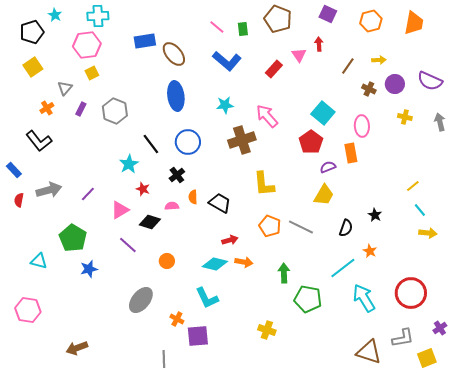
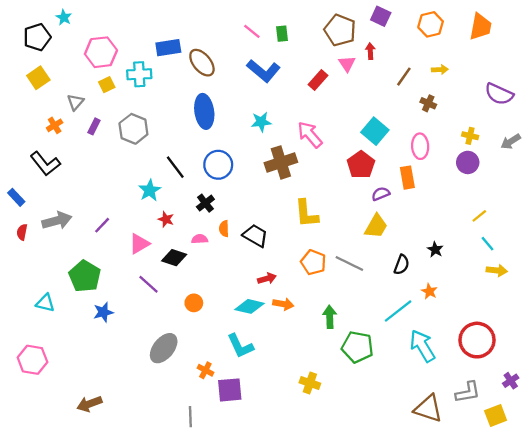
cyan cross: (98, 16) -> (139, 74), moved
brown pentagon: (278, 19) -> (340, 30), moved
purple circle: (395, 84) -> (468, 162), moved
gray arrow: (440, 122) -> (511, 142), turned -108

